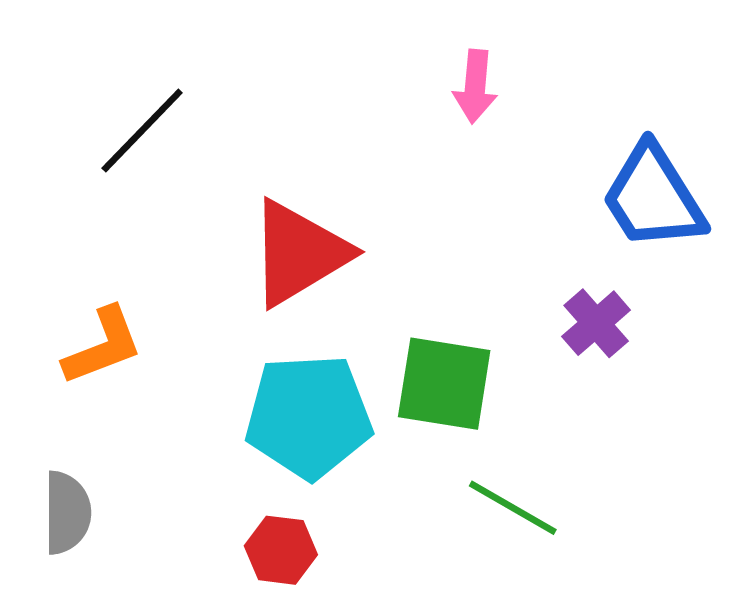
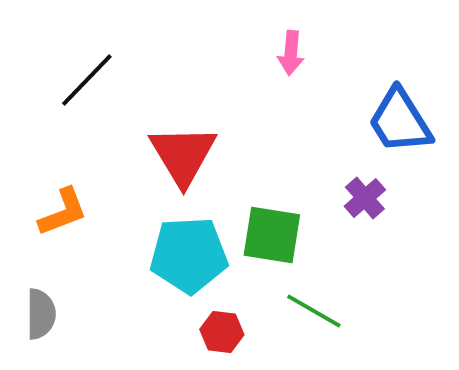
red triangle: (299, 253) -> (183, 155), turned -30
red hexagon: (281, 550) -> (222, 332), moved

